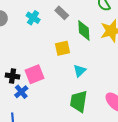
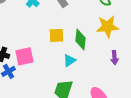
green diamond: (84, 30) -> (81, 40), moved

